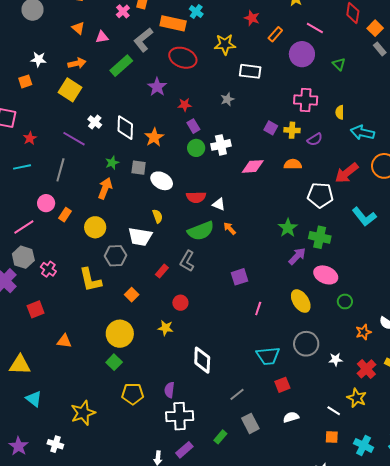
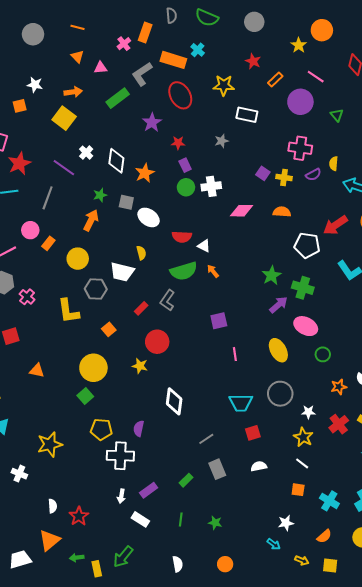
red ellipse: (183, 58) -> (180, 95), turned 36
red star: (30, 138) -> (19, 163), size x1.6
purple semicircle: (315, 139) -> (313, 175), moved
red circle: (180, 303) -> (157, 342), size x1.5
pink line: (258, 308) -> (235, 354), turned -32
yellow star: (357, 398) -> (303, 437), moved
white cross: (180, 416) -> (120, 456), moved

